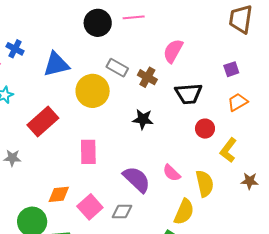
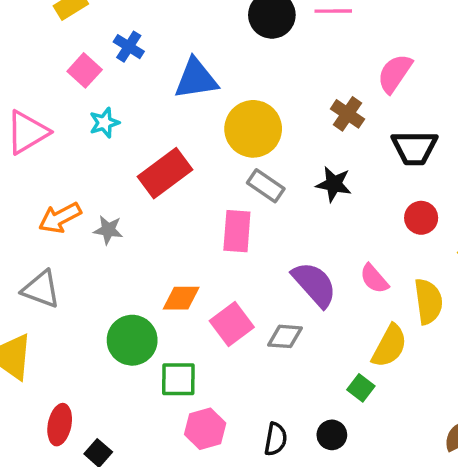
gray rectangle: (117, 68) -> (266, 186), moved
red circle: (205, 129) -> (421, 218), moved

